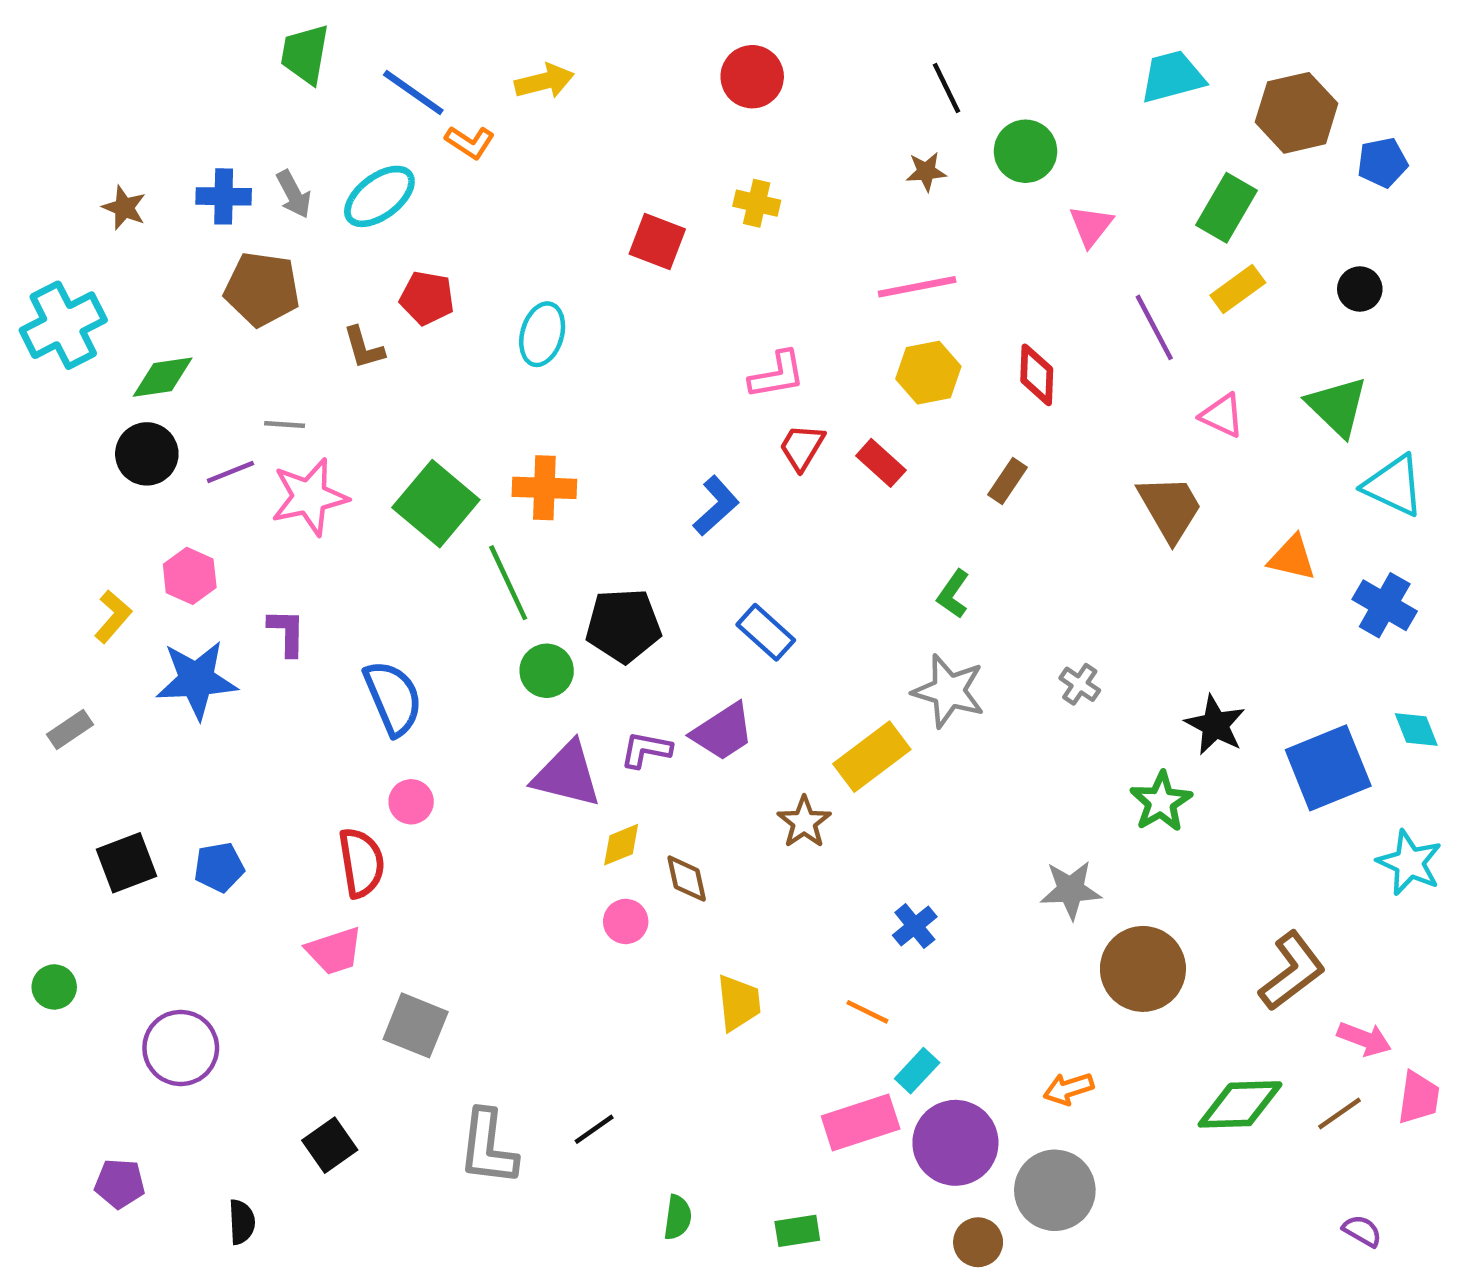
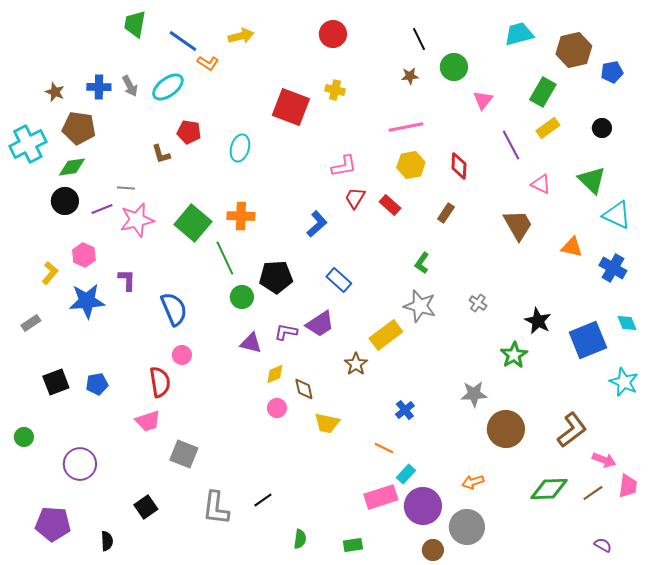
red square: (657, 242) -> (291, 107), size x1.5
brown pentagon: (262, 289) -> (79, 128), moved
purple triangle: (567, 775) -> (251, 343), size x0.7
yellow trapezoid: (739, 1003) -> (327, 423), moved, turned 108
purple pentagon: (120, 1184) -> (53, 524), size x1.6

